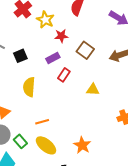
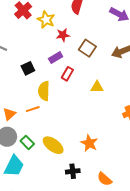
black square: (20, 56) -> (28, 68), moved
yellow semicircle: (29, 87) -> (44, 91), moved
orange line: (42, 122) -> (33, 109), moved

